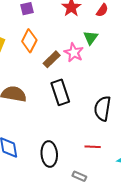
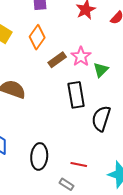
green triangle: (91, 38) -> (101, 70), moved
black rectangle: (60, 92) -> (76, 95), moved
red line: (93, 147) -> (79, 164), moved

